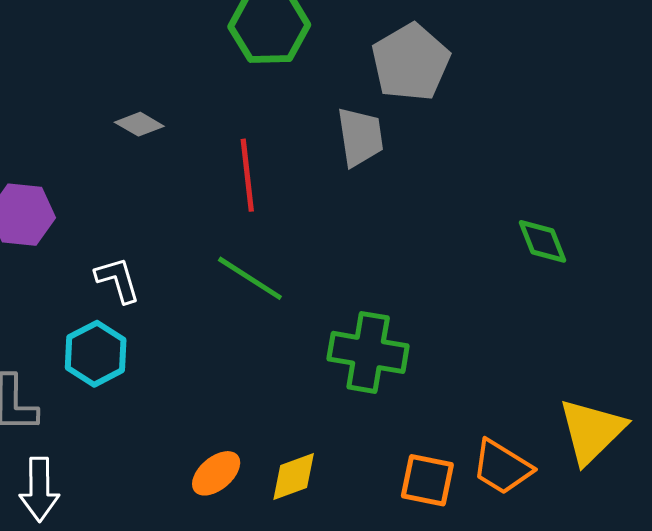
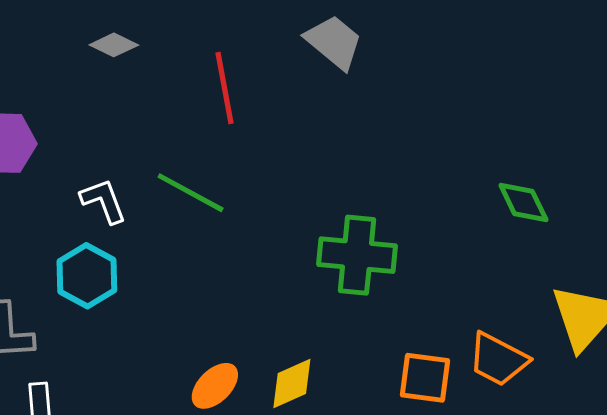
gray trapezoid: (360, 137) -> (334, 42), turned -38
green diamond: (542, 241) -> (523, 203), moved
green line: (250, 278) -> (191, 193), moved

